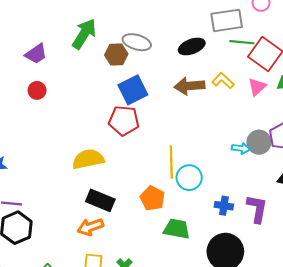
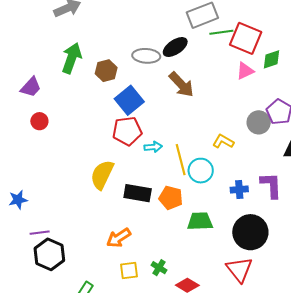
gray ellipse: (137, 42) -> (146, 56), moved
yellow L-shape: (223, 81) -> (223, 141), moved
brown arrow: (189, 86) -> (181, 85), turned -116
pink triangle: (257, 87) -> (245, 71), turned 30
cyan arrow: (241, 148) -> (153, 147), moved
yellow semicircle: (88, 159) -> (102, 175), turned -40
black rectangle: (100, 200) -> (138, 193), moved

